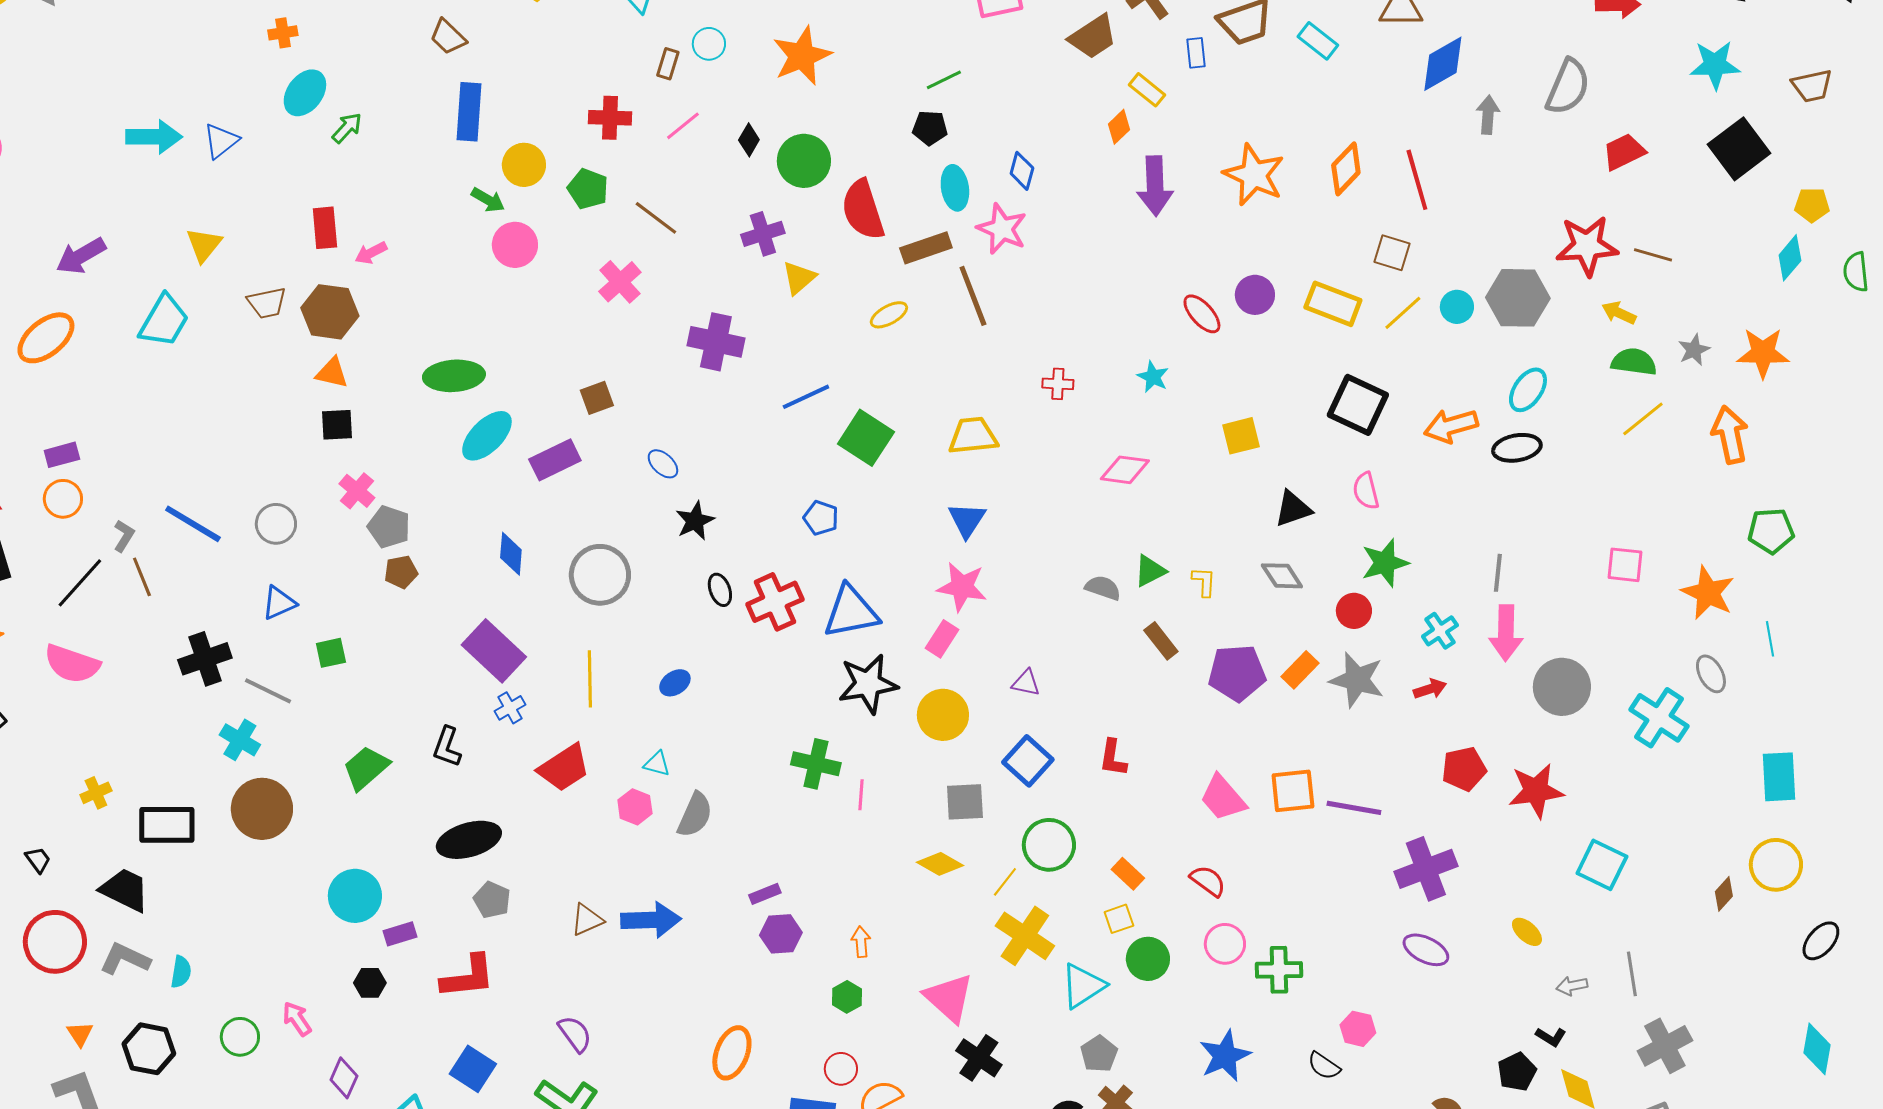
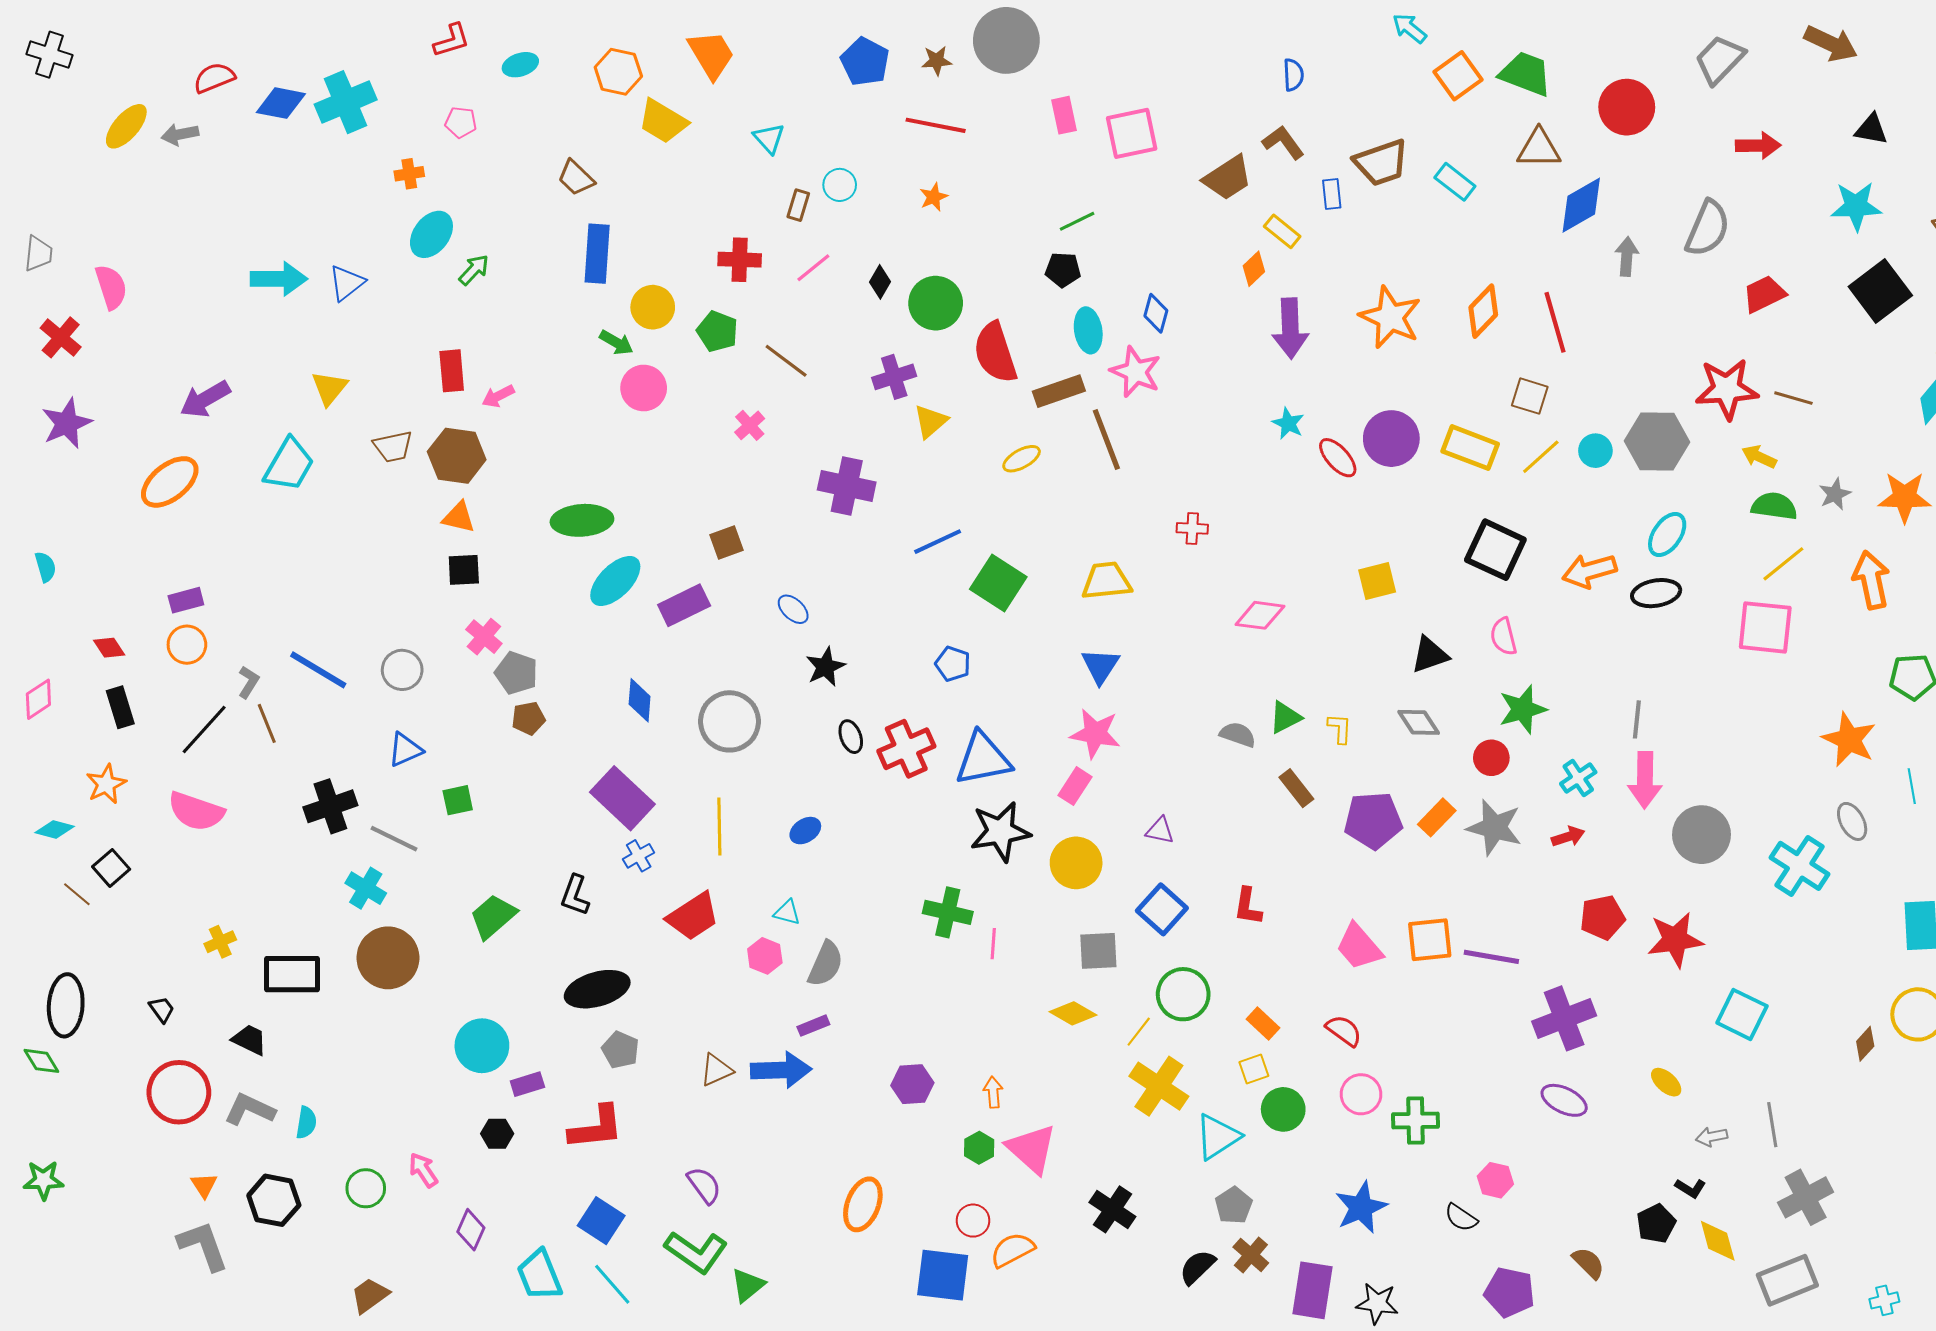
orange star: (802, 56) -> (934, 197), size x0.5
pink cross: (620, 282) -> (750, 425), size x0.7
purple circle: (1255, 295) -> (1391, 439), size x1.4
cyan star: (1153, 377) -> (1288, 423), moved
pink square: (1625, 565) -> (1765, 627), moved, size x1.5
black trapezoid: (125, 890) -> (250, 1040), size x0.7
purple rectangle: (765, 894) -> (813, 1026), moved
pink triangle: (949, 998) -> (1032, 1149), moved

